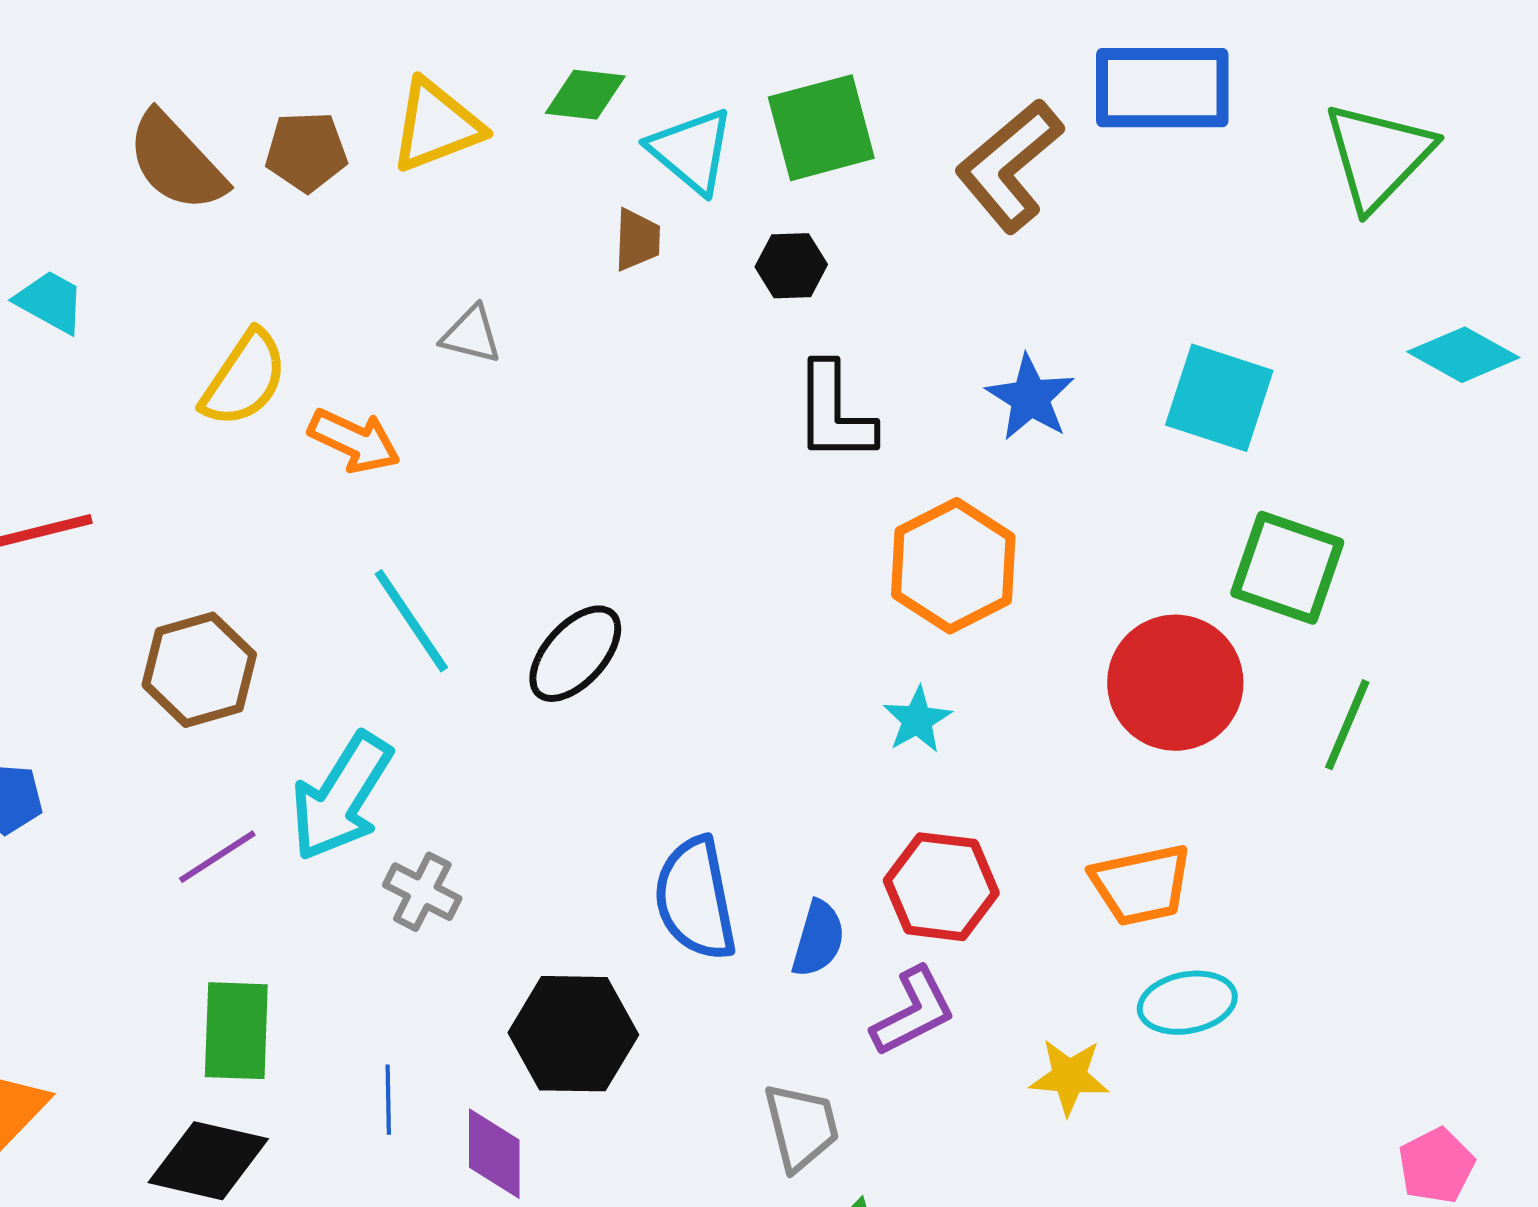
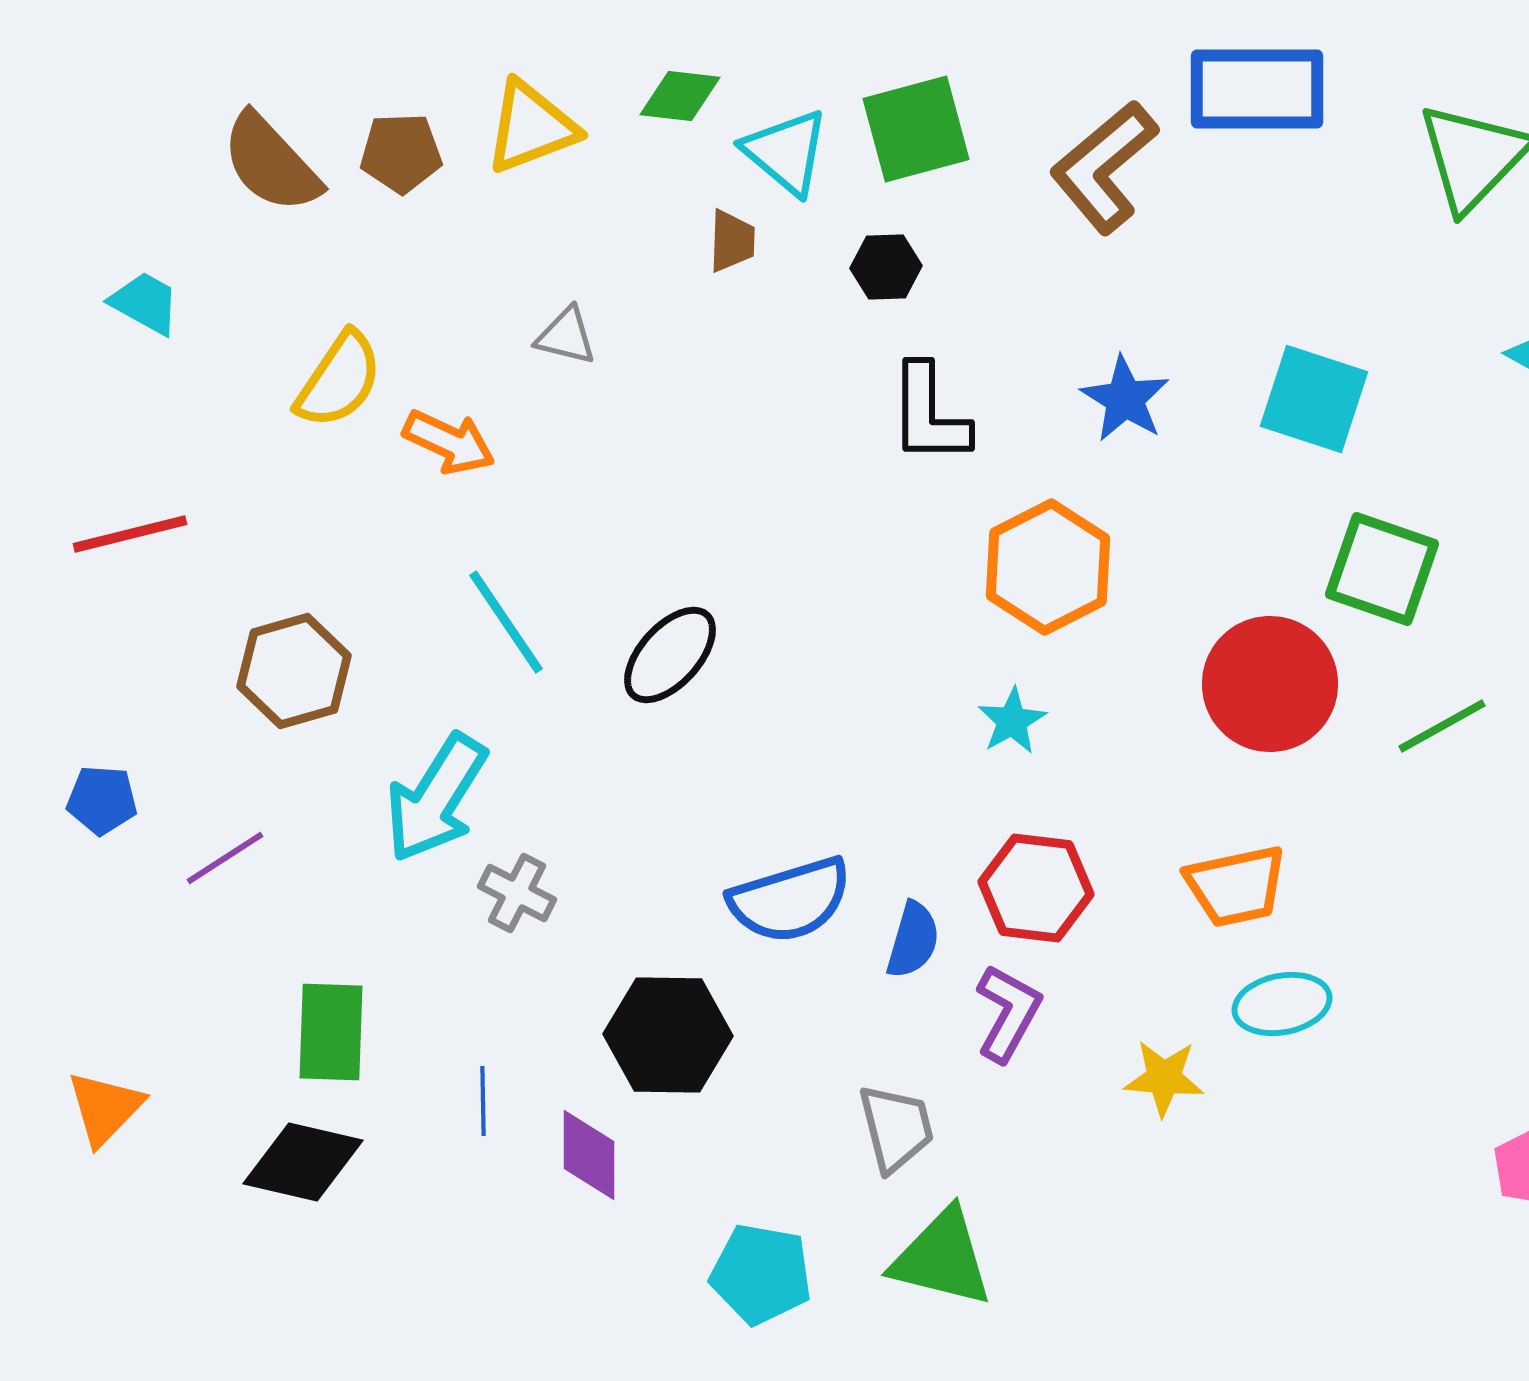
green line: (1347, 725) -> (1442, 726), turned 38
purple line: (217, 857) -> (225, 858), moved
blue semicircle: (695, 899) -> (790, 900), turned -96
purple L-shape: (913, 1012) -> (1008, 1013), turned -34

